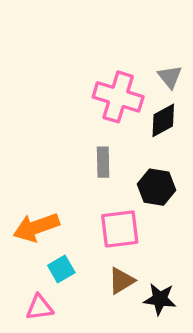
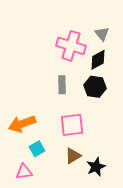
black hexagon: (157, 187) -> (95, 87), moved
black star: (160, 299) -> (96, 167), turned -30

